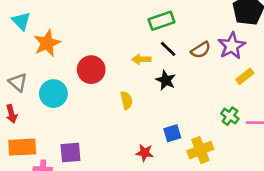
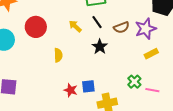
yellow arrow: (141, 59) -> (75, 26), turned 32
black star: (166, 80) -> (100, 47), moved
red star: (145, 153) -> (71, 90), moved

